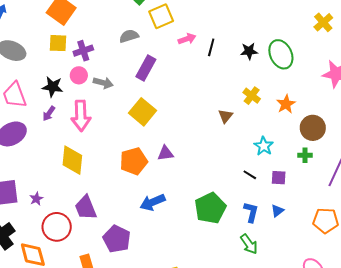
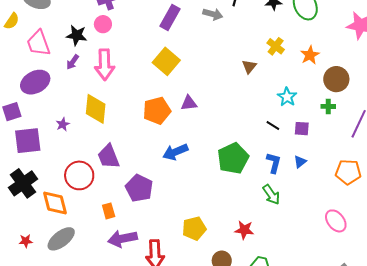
gray arrow: (103, 83) -> (213, 14), moved
purple star: (36, 199) -> (63, 124), moved

